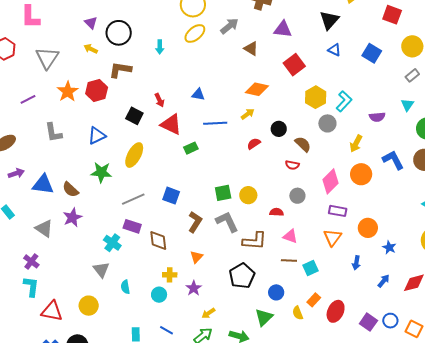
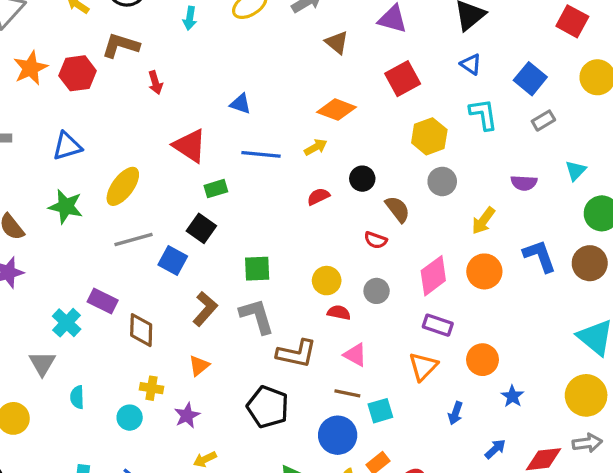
gray rectangle: (412, 75) -> (543, 121), moved
red arrow: (159, 100) -> (155, 83), moved
cyan L-shape: (344, 101) -> (483, 114), moved, turned -60
black square: (134, 116) -> (201, 228), moved
yellow circle: (248, 195) -> (327, 281), moved
gray line: (133, 199) -> (133, 240), moved
black pentagon: (242, 276) -> (268, 407), turned -30
blue circle: (276, 292) -> (338, 435), moved, size x1.5

